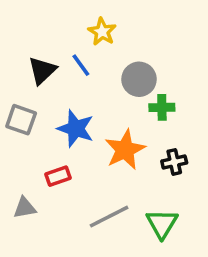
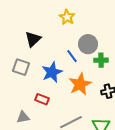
blue line: (81, 65) -> (72, 56), moved
blue star: (76, 129) -> (52, 72), turned 30
red rectangle: (58, 176) -> (42, 99), turned 40

